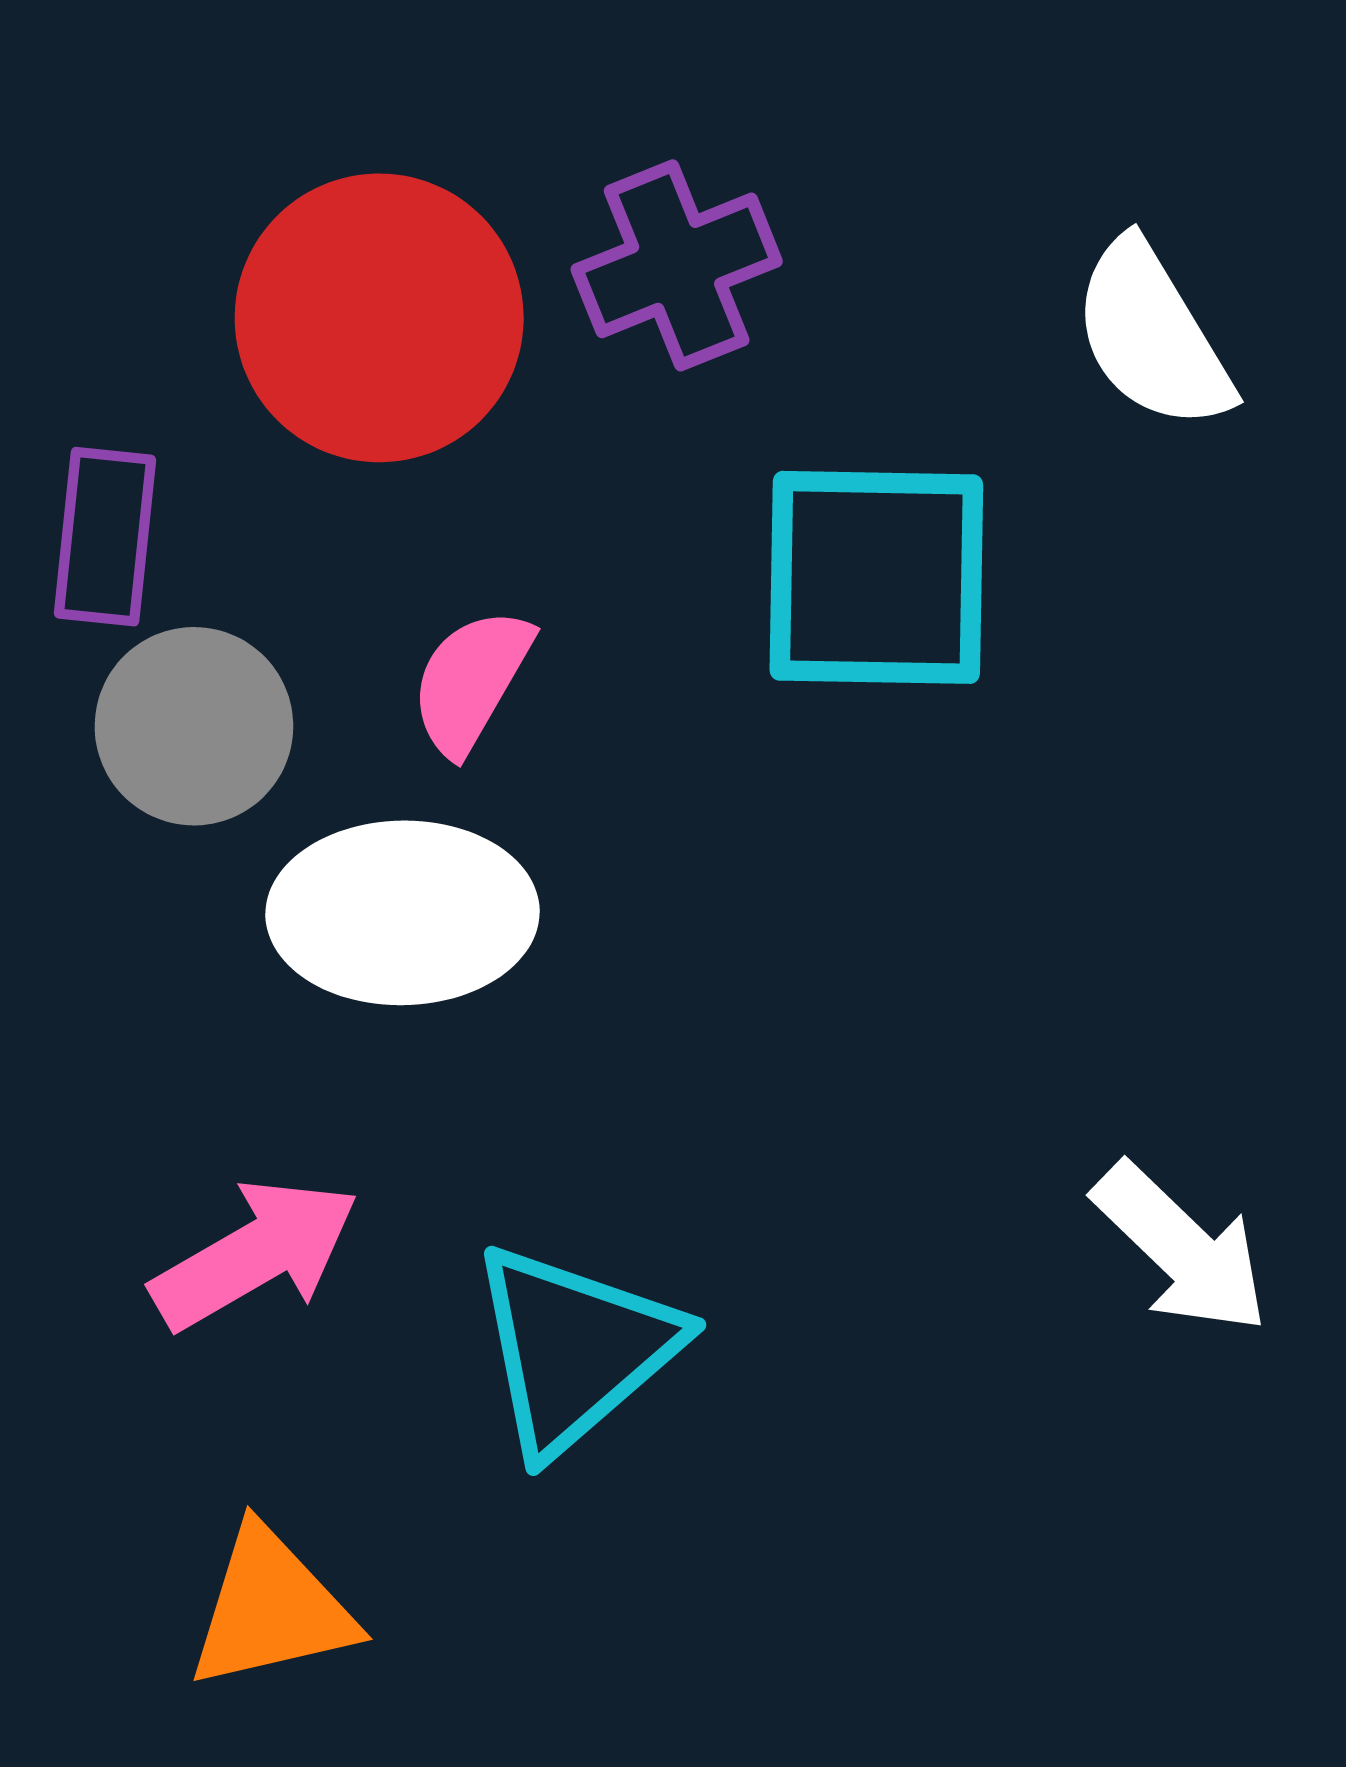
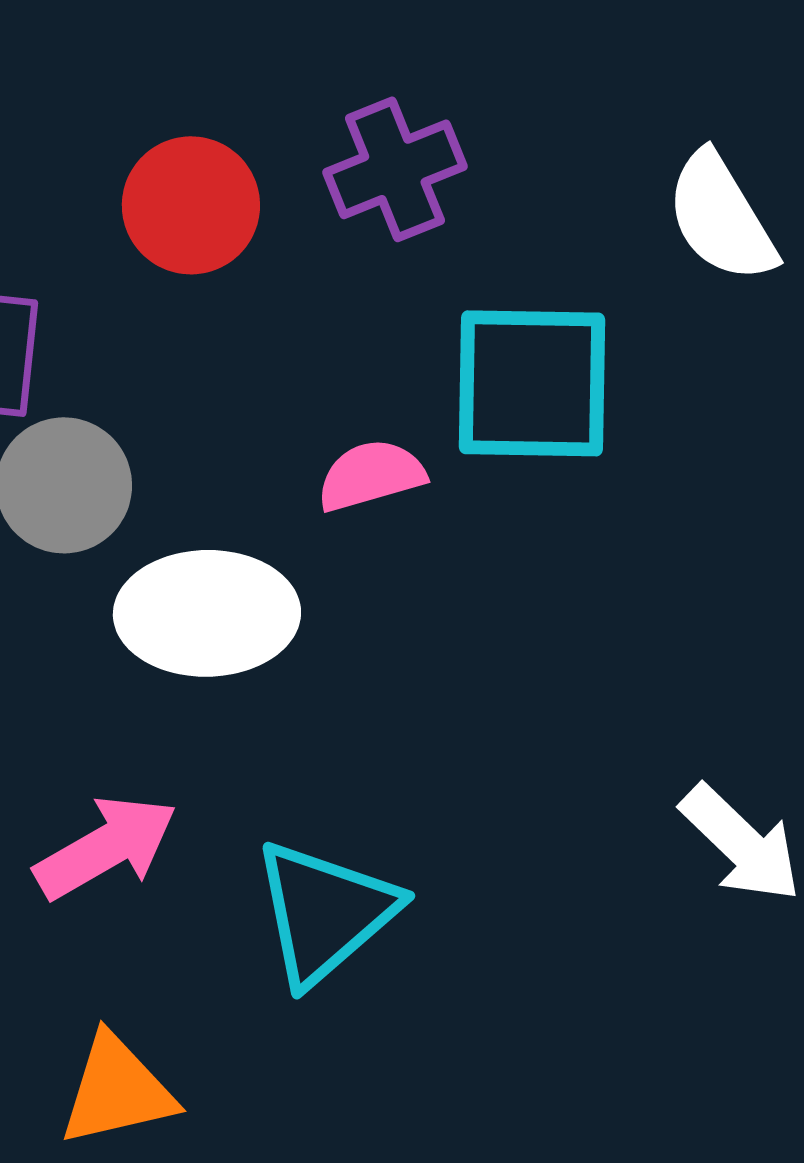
red circle: (379, 318) -> (191, 205), size x0.7
pink semicircle: (471, 681) -> (371, 475), moved, turned 44

